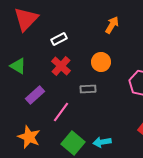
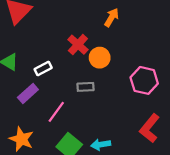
white rectangle: (59, 39) -> (43, 68), moved
red cross: (61, 66) -> (78, 45), moved

